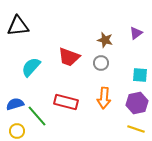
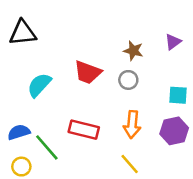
yellow line: (136, 129) -> (130, 164), moved, turned 30

